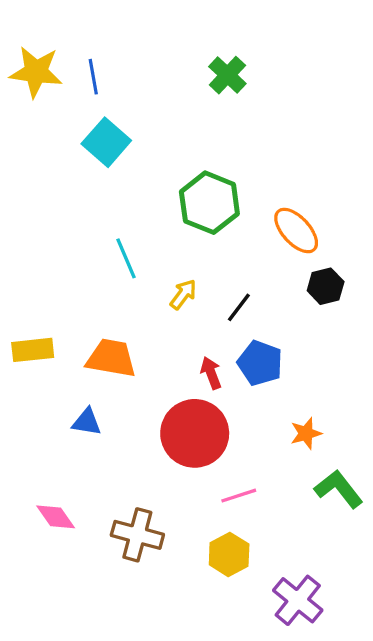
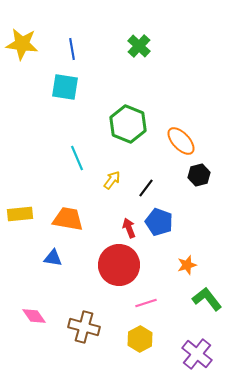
blue line: (93, 77) -> (72, 49), moved
cyan square: (106, 142) -> (65, 87), turned -32
purple cross: (298, 600) -> (197, 354), moved

